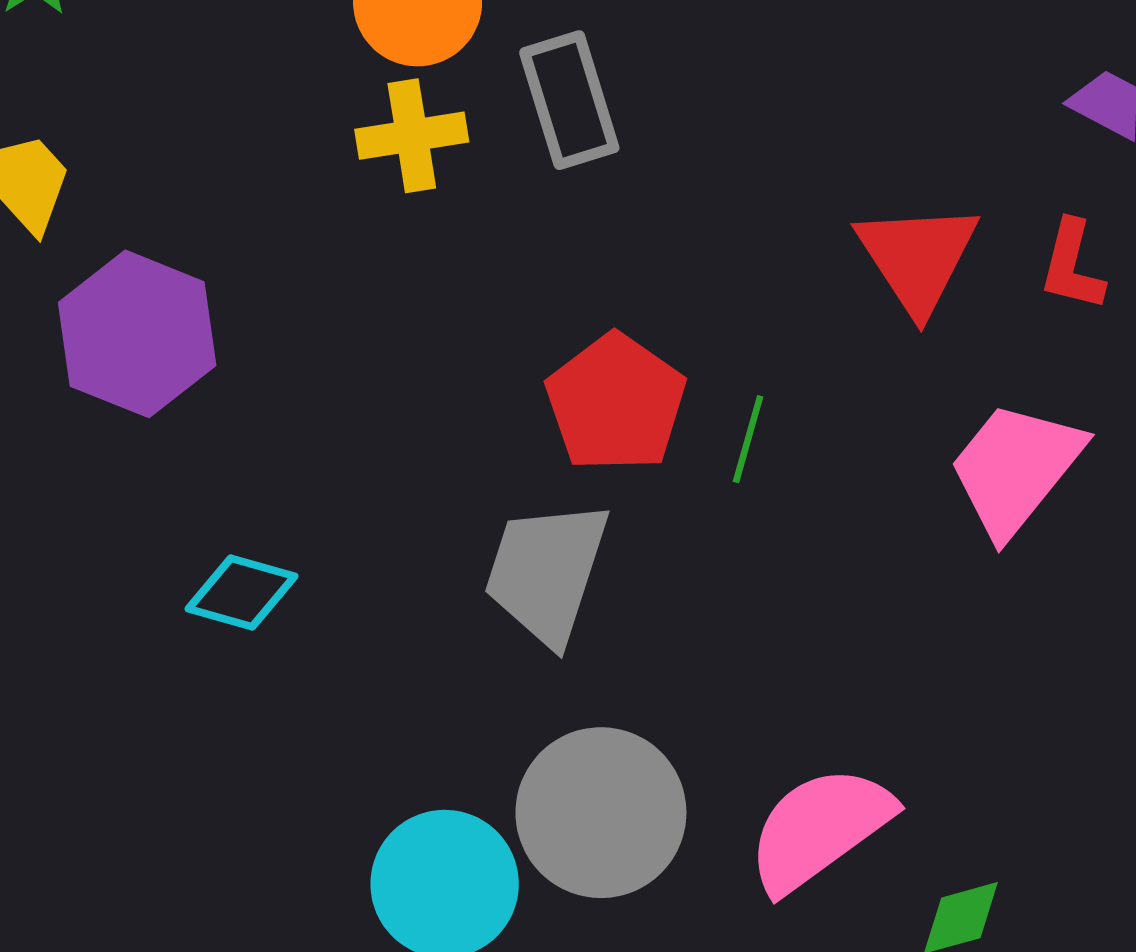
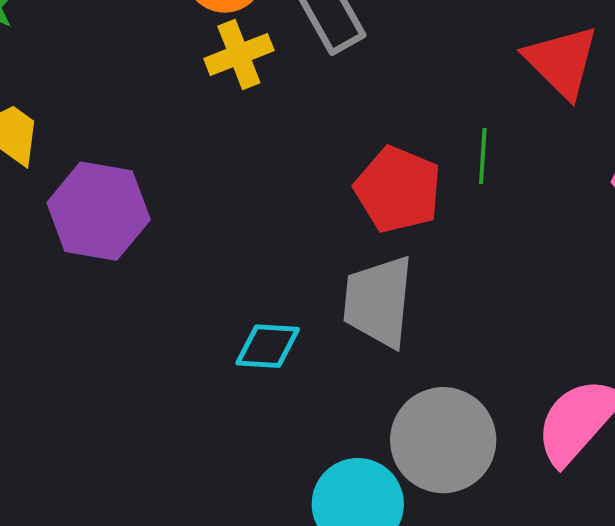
green line: (748, 439) -> (483, 156), moved
cyan diamond: (242, 593) -> (268, 346), moved

